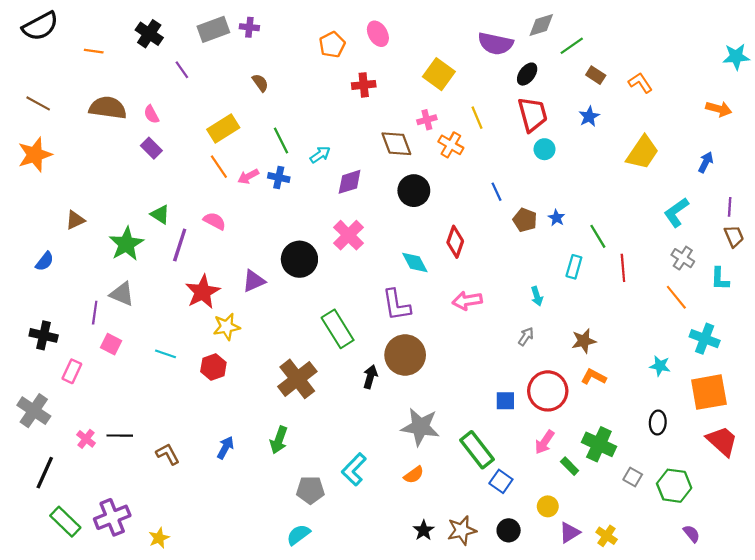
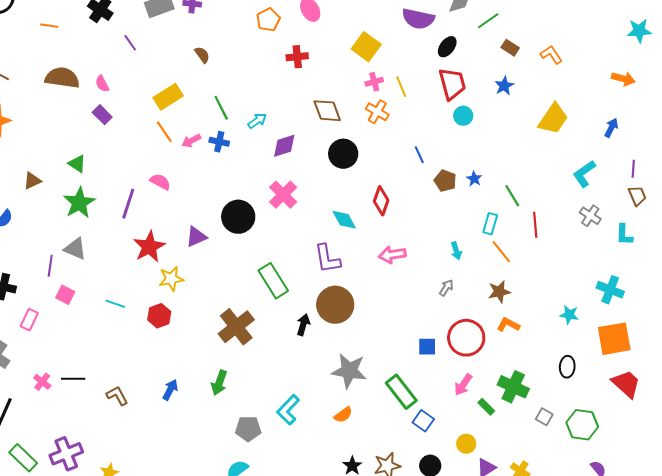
pink cross: (427, 120) -> (374, 82), moved
green triangle: (160, 215) -> (77, 164), moved
orange line: (676, 297) -> (501, 252), moved

